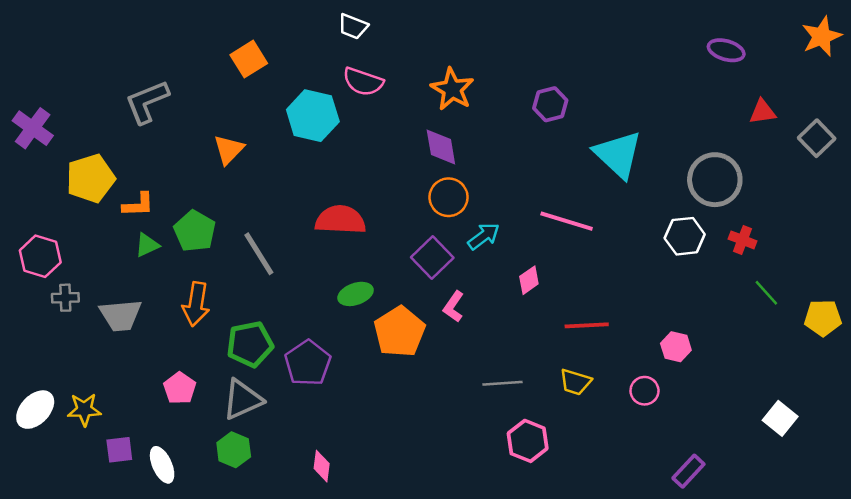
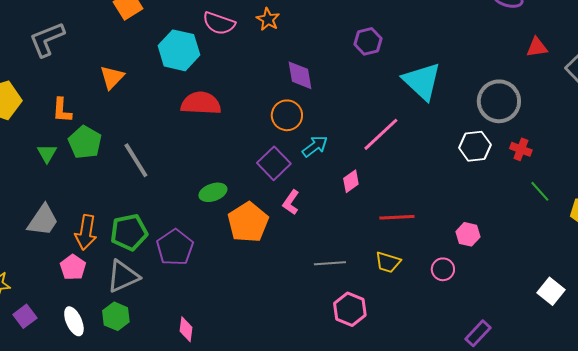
orange star: (452, 89) -> (268, 19), moved, size x0.7
purple diamond: (441, 147) -> (300, 75), moved
orange L-shape: (138, 205) -> (62, 110), moved, turned 96
red semicircle: (340, 220) -> (201, 103), moved
pink line: (567, 221) -> (381, 134), turned -60
green triangle: (147, 245) -> (47, 153), turned -35
orange arrow: (196, 304) -> (86, 232), moved
gray trapezoid: (121, 315) -> (43, 220), moved, turned -51
purple square: (119, 450) -> (25, 316), turned -30
white ellipse: (162, 465) -> (74, 321), moved

